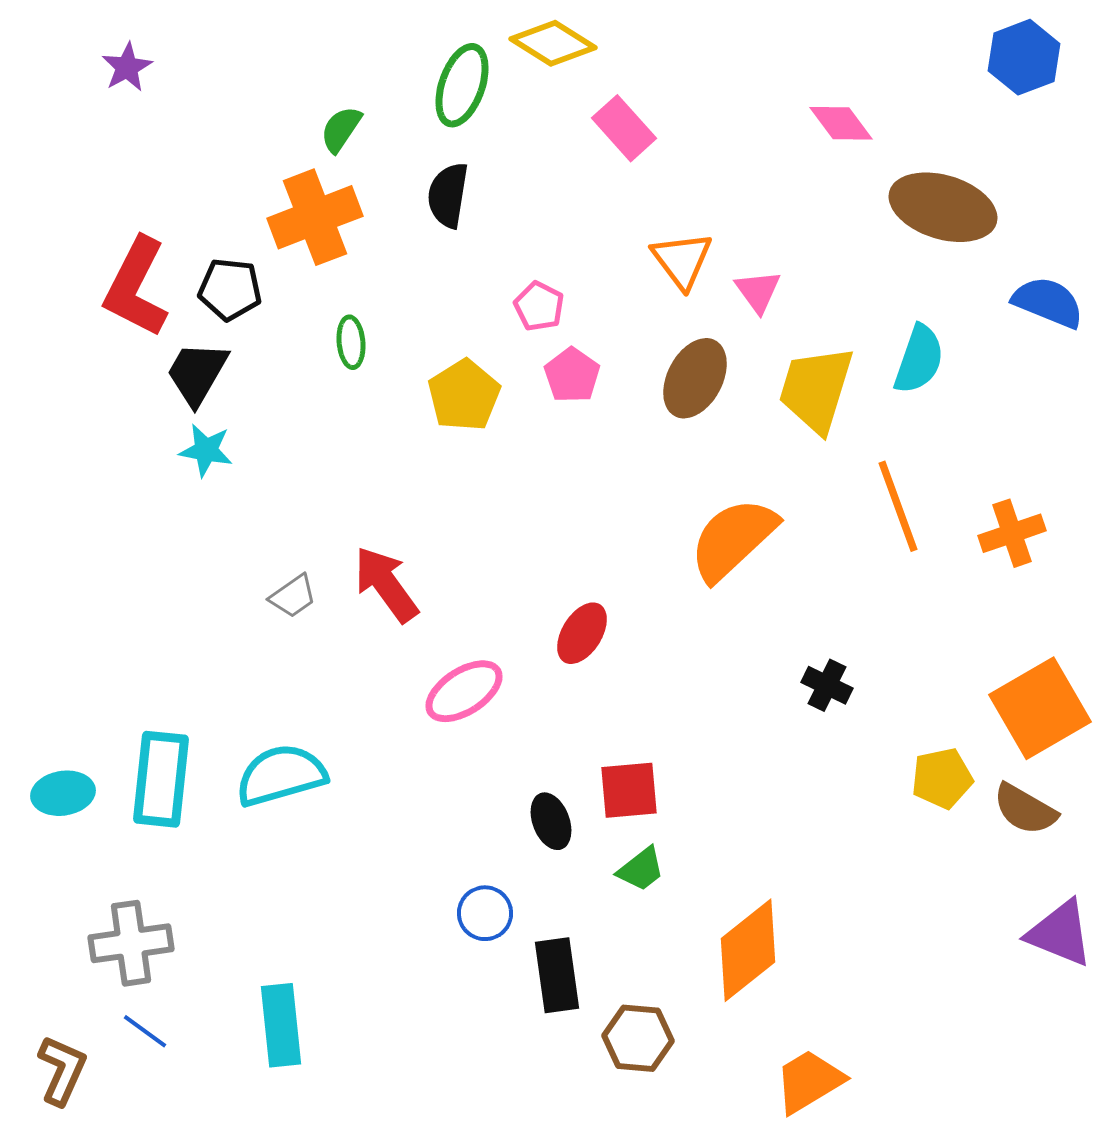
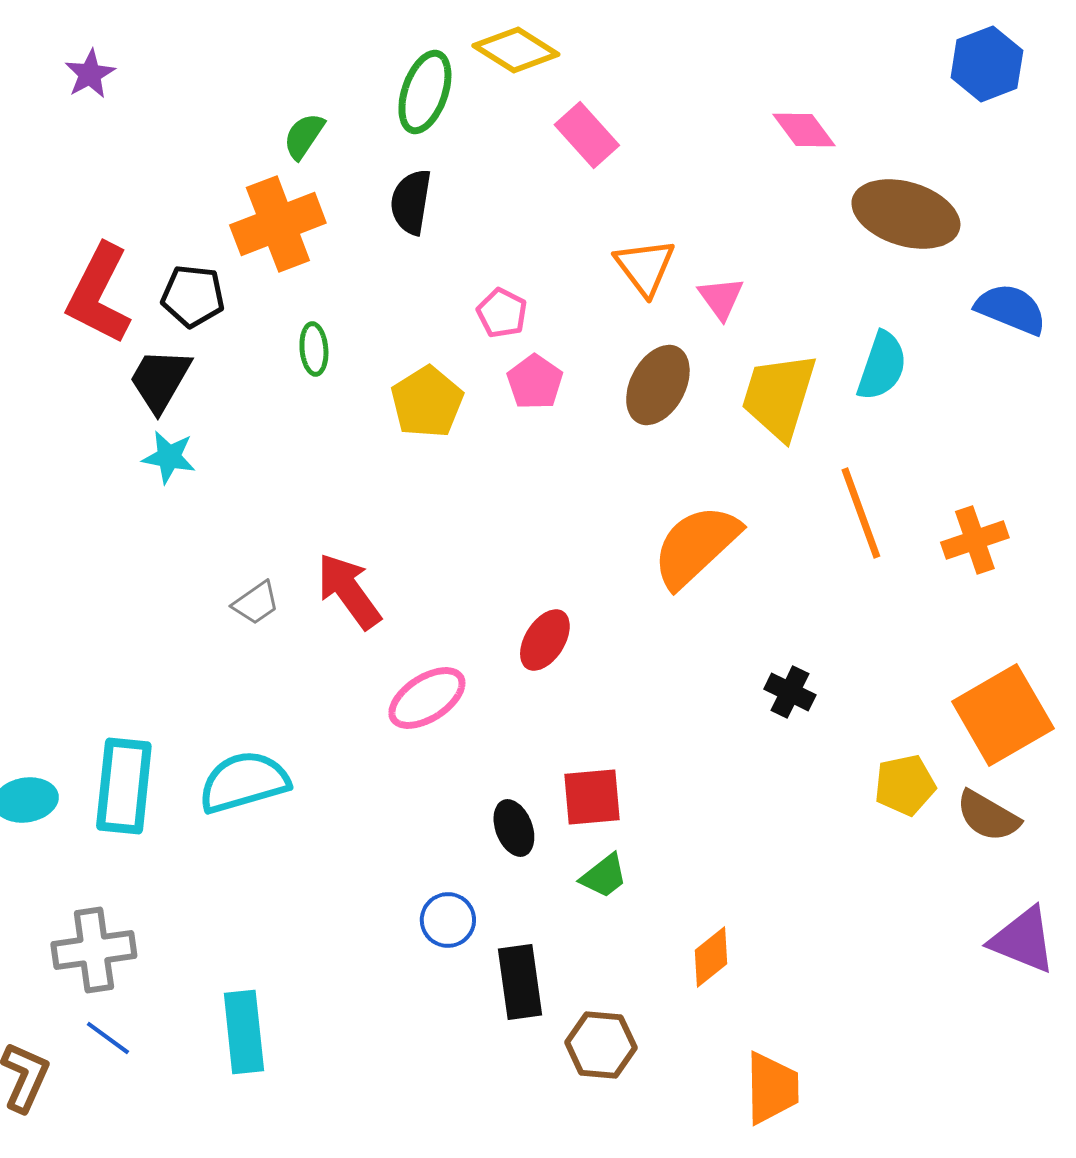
orange diamond: (748, 950) -> (711, 957), size x0.6
orange trapezoid: (809, 1081) -> (772, 1088), turned 120

